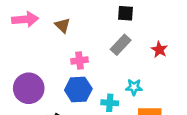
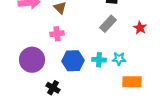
pink cross: (79, 60) -> (57, 34), moved
cyan cross: (110, 103) -> (99, 60), moved

